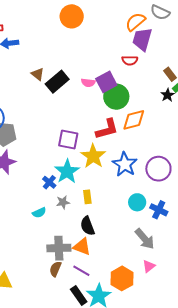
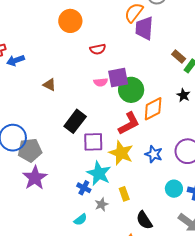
red semicircle: (130, 60) -> (98, 49), moved
black rectangle: (57, 82) -> (75, 121), moved
purple square: (106, 82) -> (118, 78), turned 30
black star: (168, 95) -> (183, 95), moved
blue star: (125, 164) -> (154, 154), size x0.7
black semicircle: (87, 226) -> (144, 220), moved

